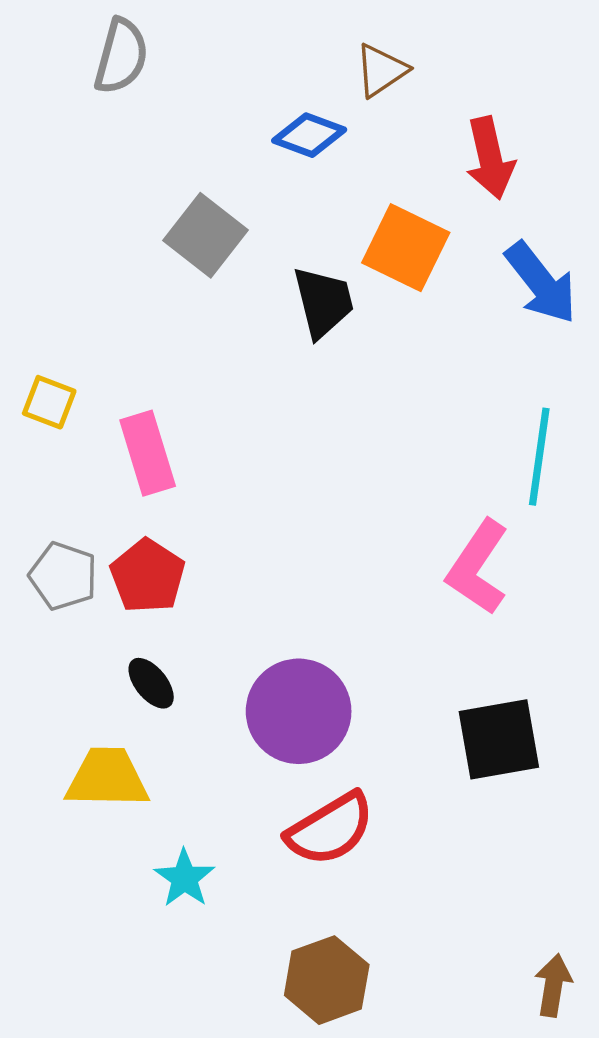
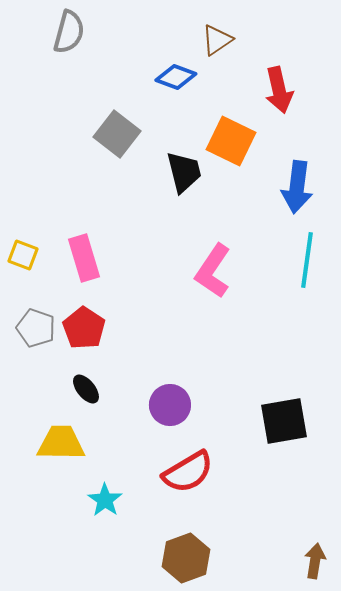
blue arrow: (541, 283) -> (297, 187), moved, turned 45
yellow square: (49, 402) -> (23, 255), moved
pink L-shape: (478, 567) -> (213, 271), moved
purple circle: (299, 711) -> (170, 405), size x0.7

